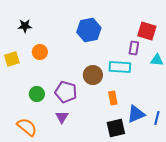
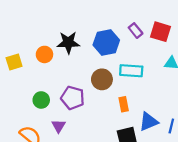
black star: (25, 26) -> (68, 43), moved, size x1.5
blue hexagon: (89, 30) -> (106, 43), moved
purple rectangle: (134, 48) -> (136, 31), moved, turned -48
purple triangle: (62, 117) -> (59, 126), moved

